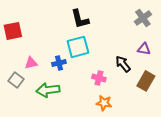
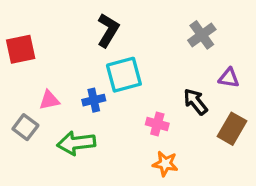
gray cross: (143, 18) -> (202, 35), moved
black L-shape: (80, 19) -> (108, 30), moved, turned -135

